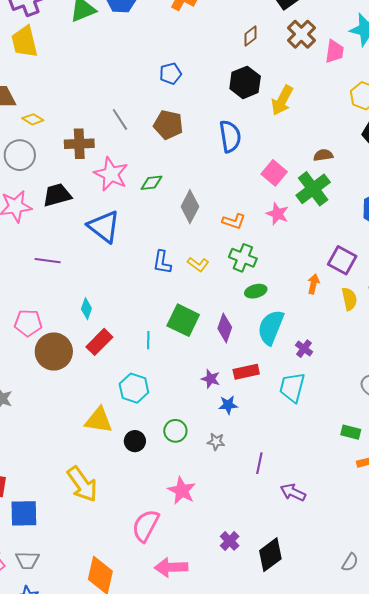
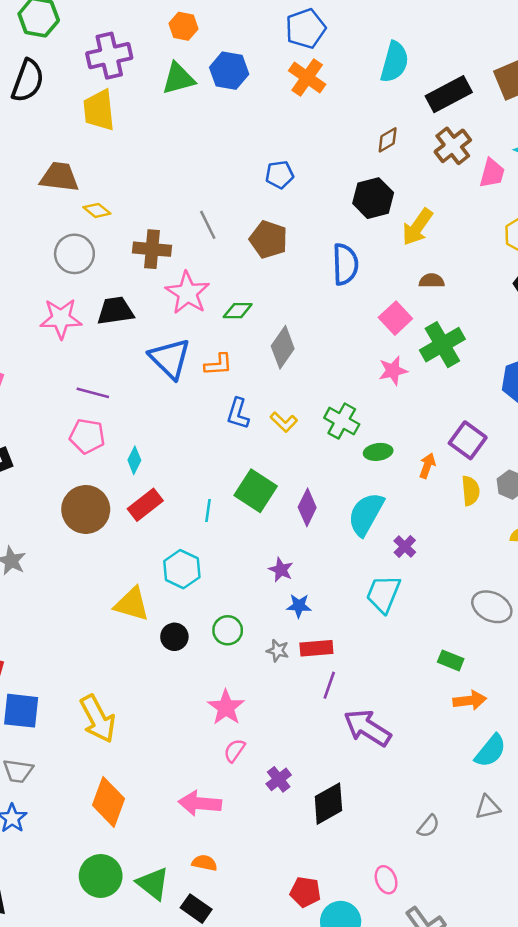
brown semicircle: (323, 155) -> (432, 281), moved
pink star: (277, 214) -> (393, 371), turned 30
orange L-shape: (234, 221) -> (218, 365), moved, turned -30
green ellipse: (256, 291) -> (378, 452), moved
pink pentagon: (28, 323) -> (87, 436), moved
red rectangle: (246, 372) -> (316, 648), moved
yellow arrow: (82, 484) -> (98, 719), moved
purple arrow: (293, 492) -> (367, 728), size x1.5
pink semicircle: (146, 526) -> (234, 750), moved, size x0.6

